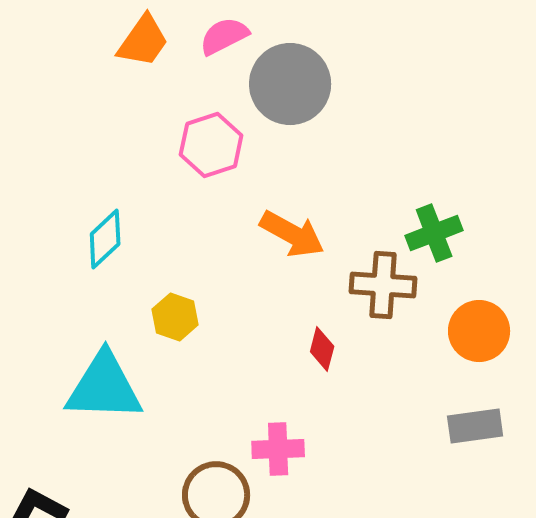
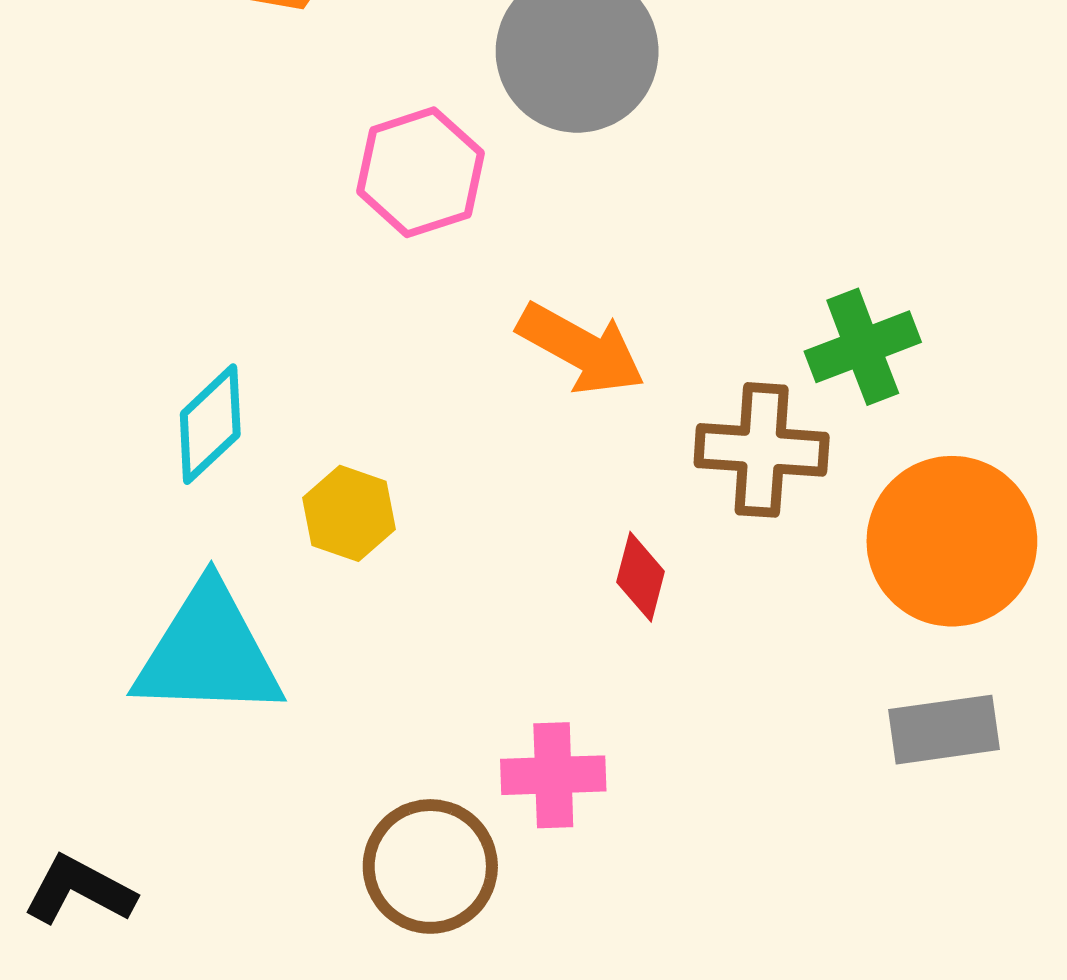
cyan diamond: (105, 239) -> (210, 424), moved
orange circle: (479, 331) -> (952, 541), size x1.4

